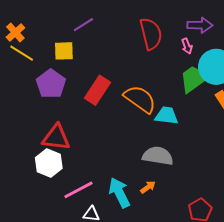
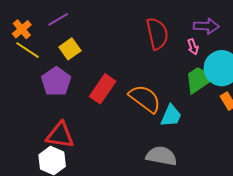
purple line: (83, 25) -> (58, 19), moved
yellow square: (64, 51) -> (70, 49), turned -35
cyan trapezoid: (167, 116) -> (171, 116), turned 105

